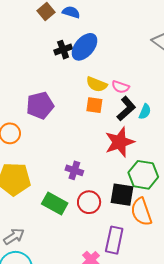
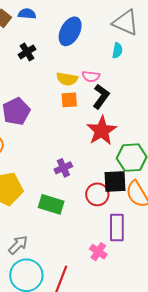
blue ellipse: (85, 47) -> (70, 31), moved
cyan semicircle: (145, 112) -> (117, 51), moved
purple cross: (74, 170) -> (63, 168), turned -30
red circle: (89, 202) -> (97, 194), moved

